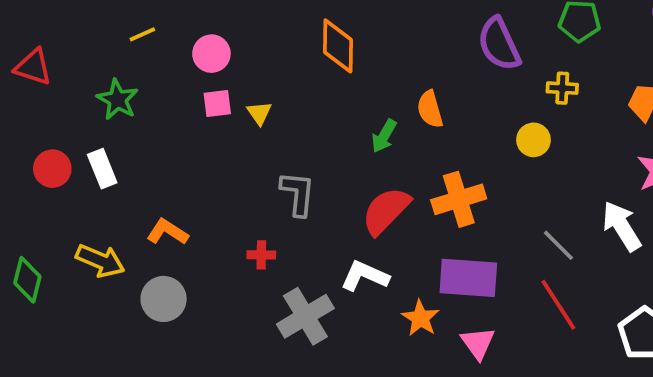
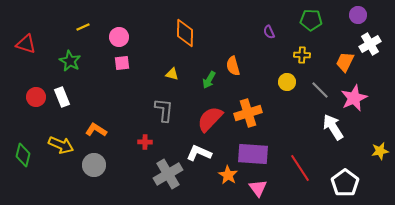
purple semicircle: (499, 44) -> (269, 32), size x0.5
yellow triangle: (259, 113) -> (172, 74), moved, turned -40
gray line: (558, 245) -> (320, 90), moved

